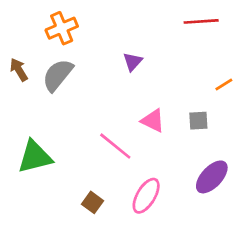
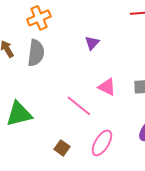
gray semicircle: (58, 75) -> (36, 53), turned 148

